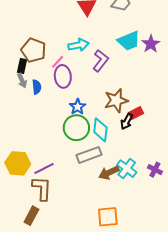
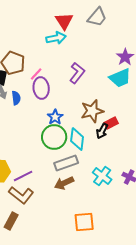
cyan trapezoid: (129, 41) -> (120, 78), moved
cyan arrow: (79, 45) -> (56, 38), moved
brown arrow: (109, 173) -> (64, 183), moved
brown L-shape: (42, 188) -> (21, 195), turned 125

